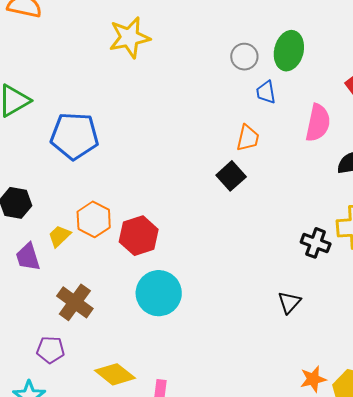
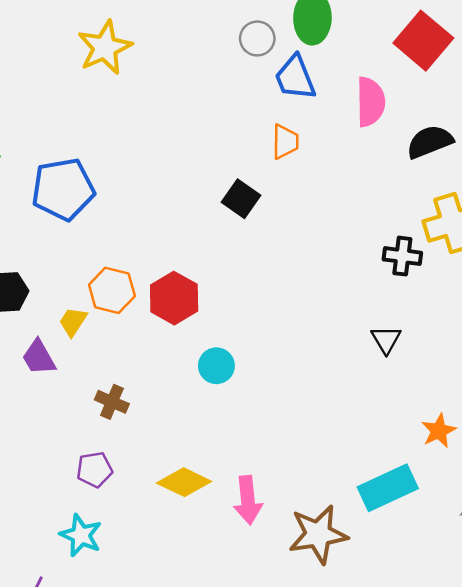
blue trapezoid: (266, 92) -> (295, 78), size x1.5
black square: (231, 176) -> (241, 199), moved
cyan circle: (159, 293) -> (216, 366), size x0.6
brown cross: (75, 302) -> (112, 402), size x0.7

